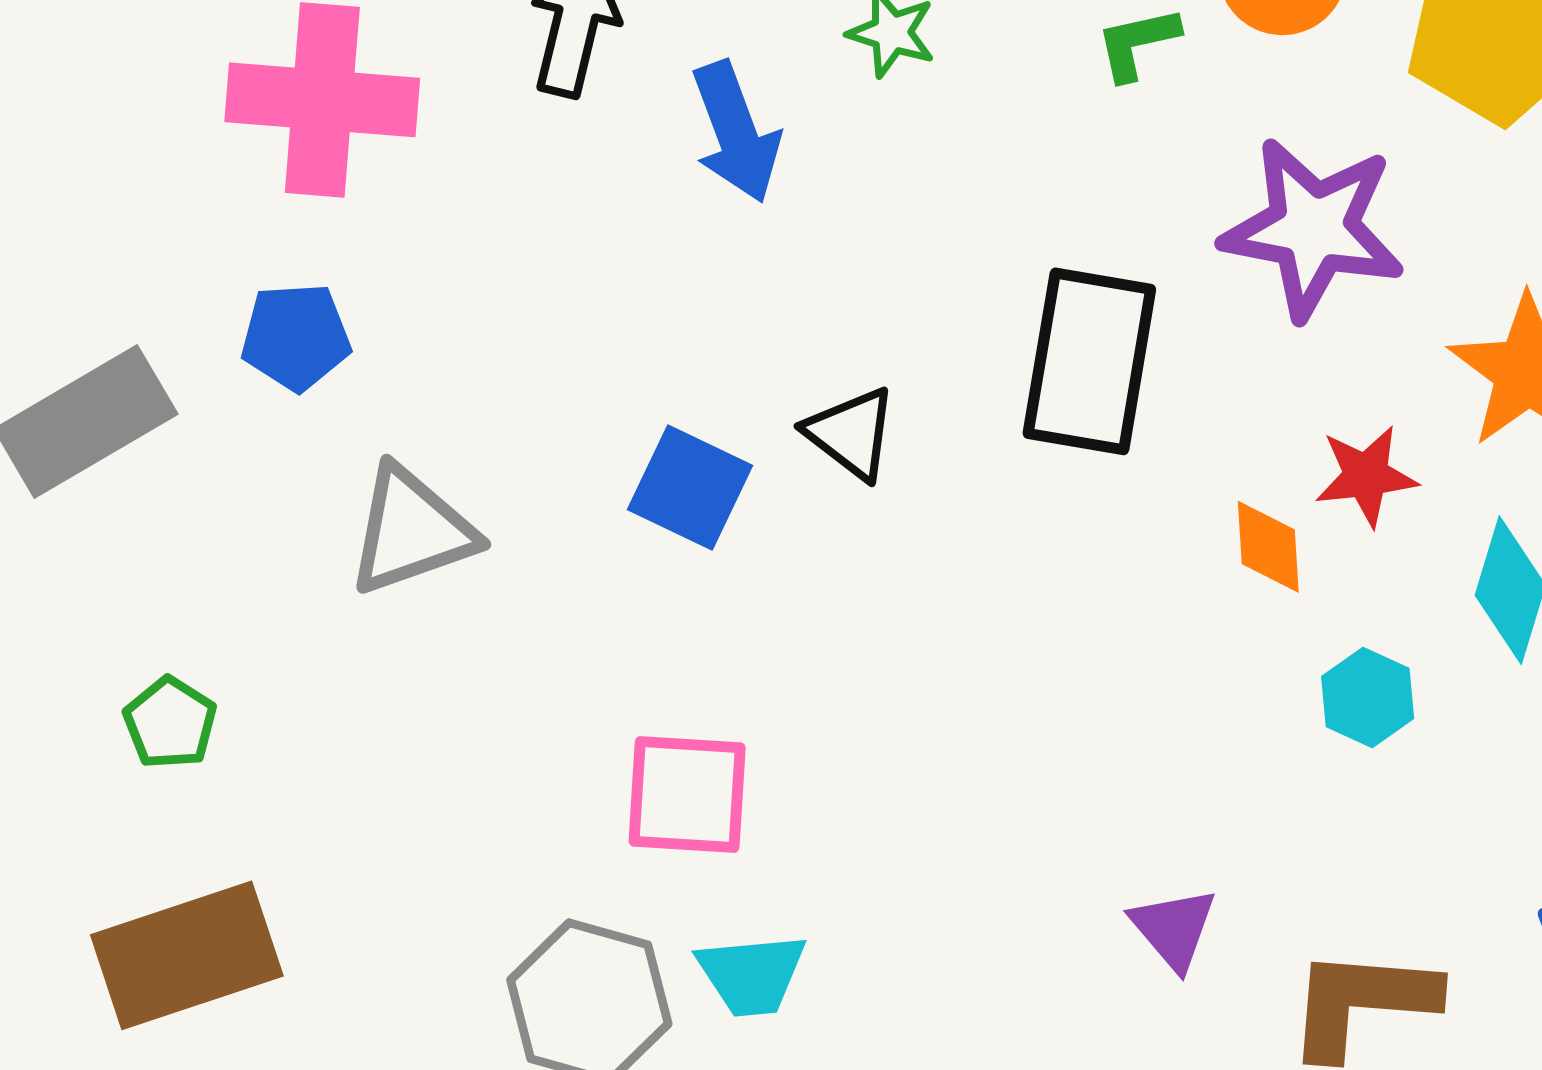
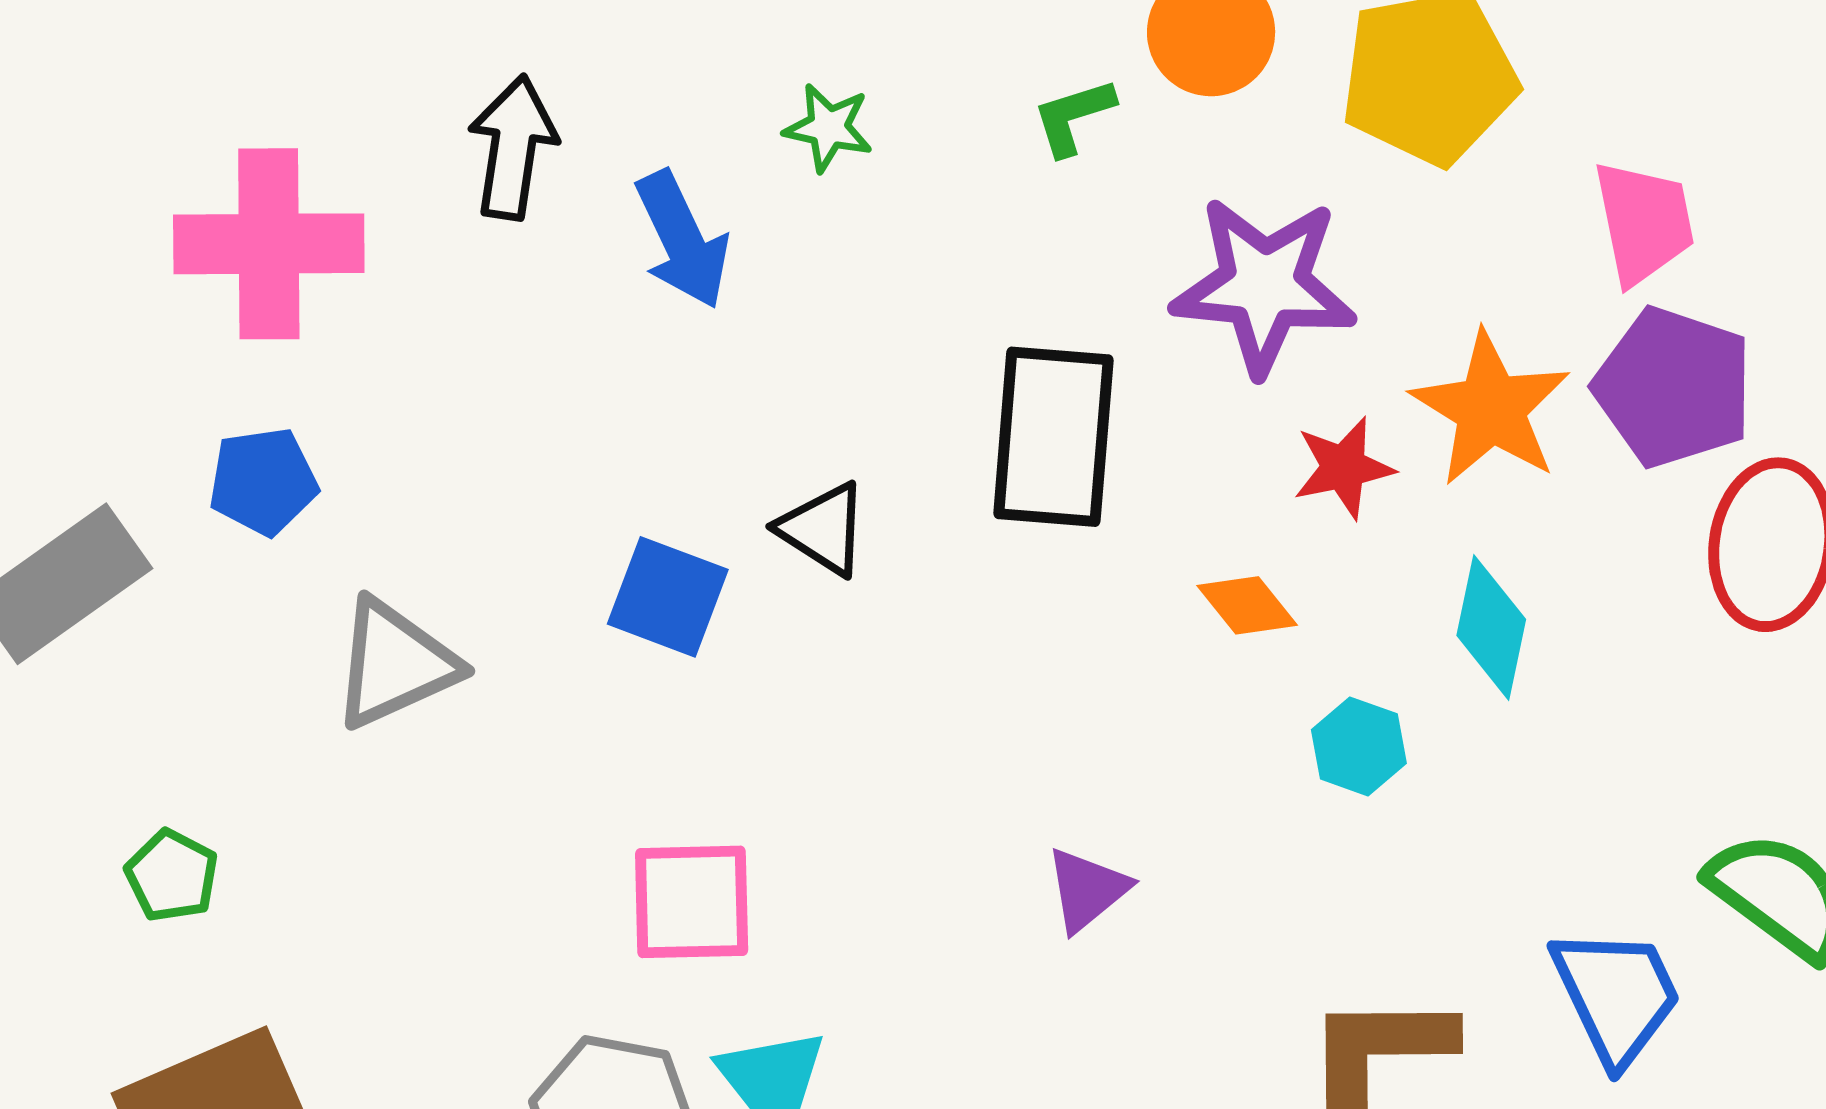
red star: (1366, 476) -> (1344, 468), moved
orange diamond: (1268, 547) -> (1247, 605), turned -30
purple triangle: (1174, 929) -> (1087, 890), moved, turned 36

